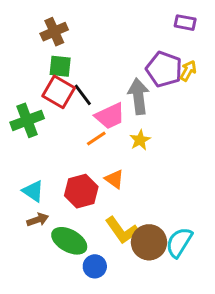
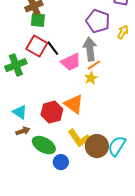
green square: (60, 66) -> (38, 20), moved
purple pentagon: (164, 69) -> (98, 21), moved
orange line: (96, 138) -> (94, 65), moved
orange triangle: (114, 179) -> (74, 104), size x1.5

